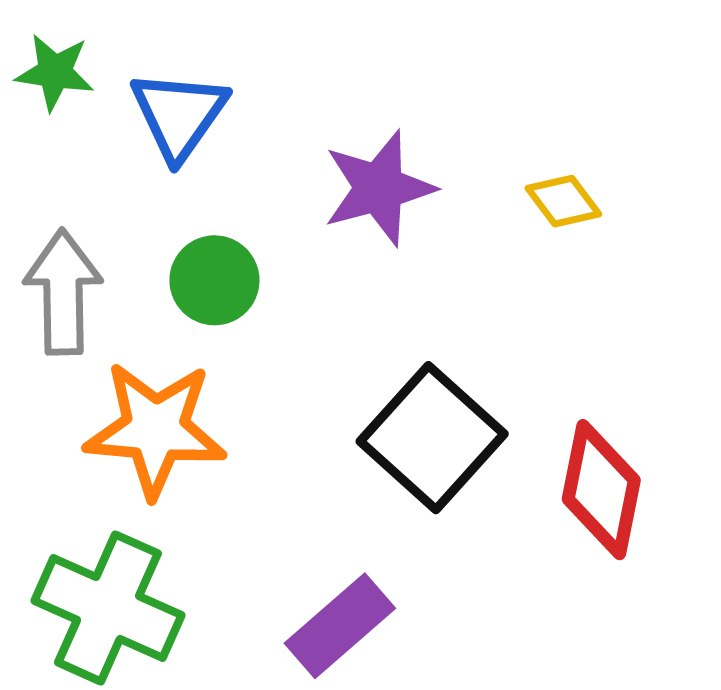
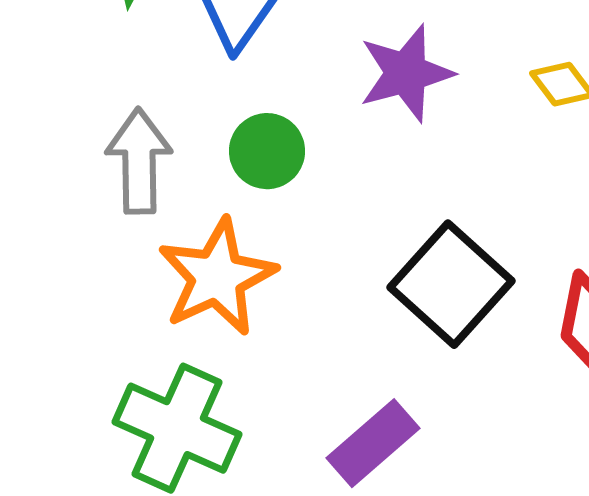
orange star: (155, 429) -> (217, 277), turned -30

